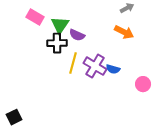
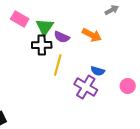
orange arrow: (124, 32) -> (92, 35), moved
purple cross: (95, 66) -> (86, 87), moved

